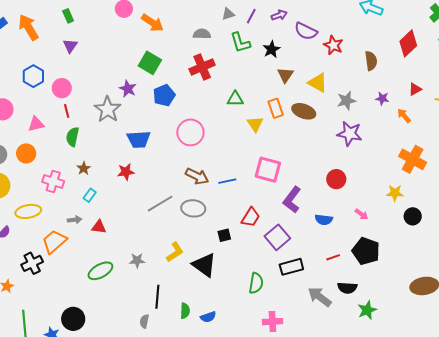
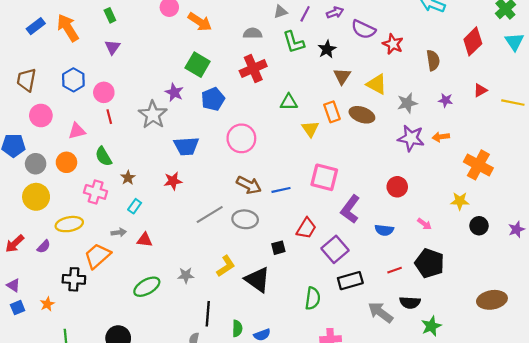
orange arrow: (404, 116) -> (441, 137), moved, turned -56
green semicircle: (73, 137) -> (104, 156), moved, turned -42
black cross: (32, 263) -> (74, 279), turned 30

